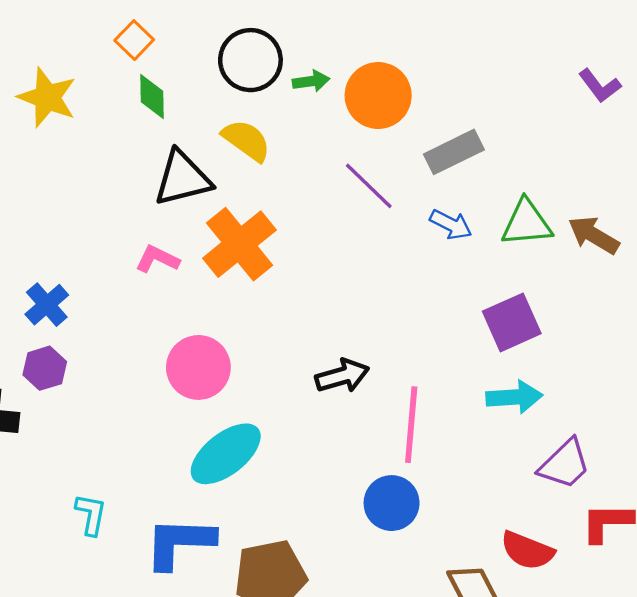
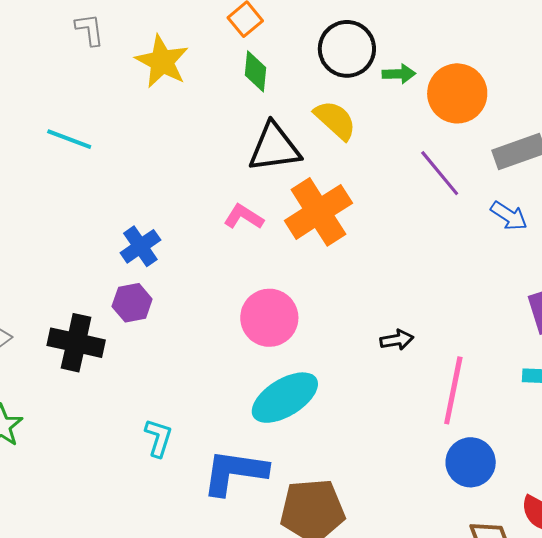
black arrow: (342, 376) -> (397, 340), size x0.7
blue circle: (392, 503) -> (471, 462), moved

